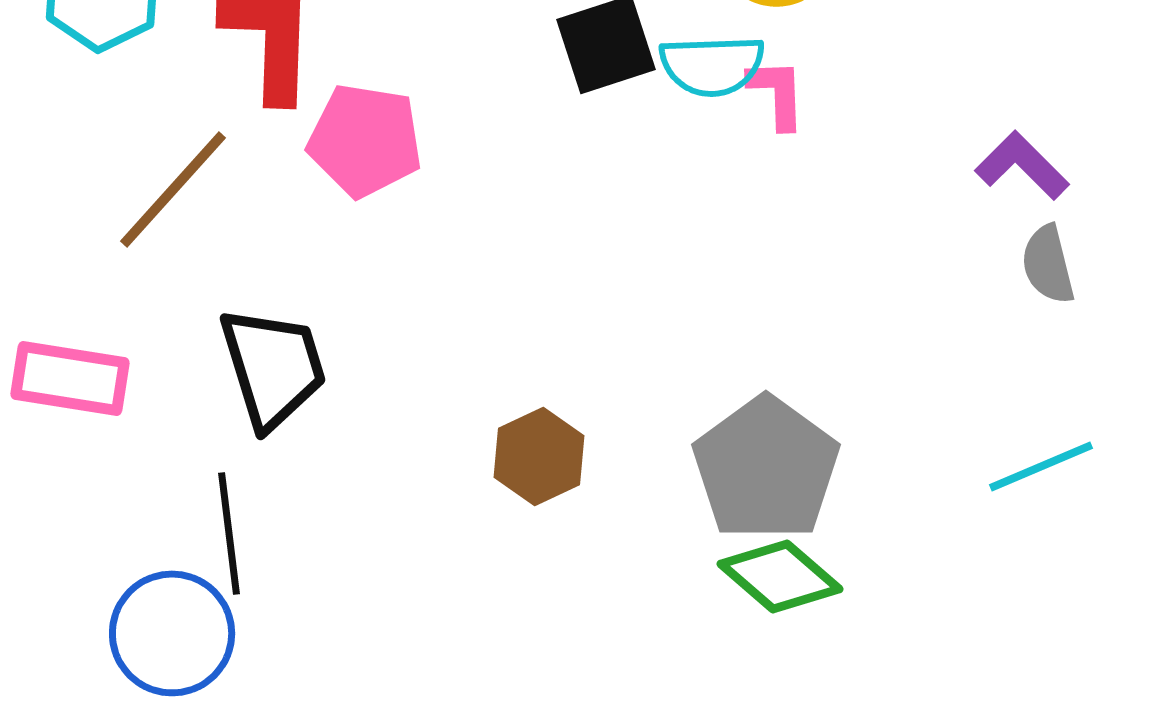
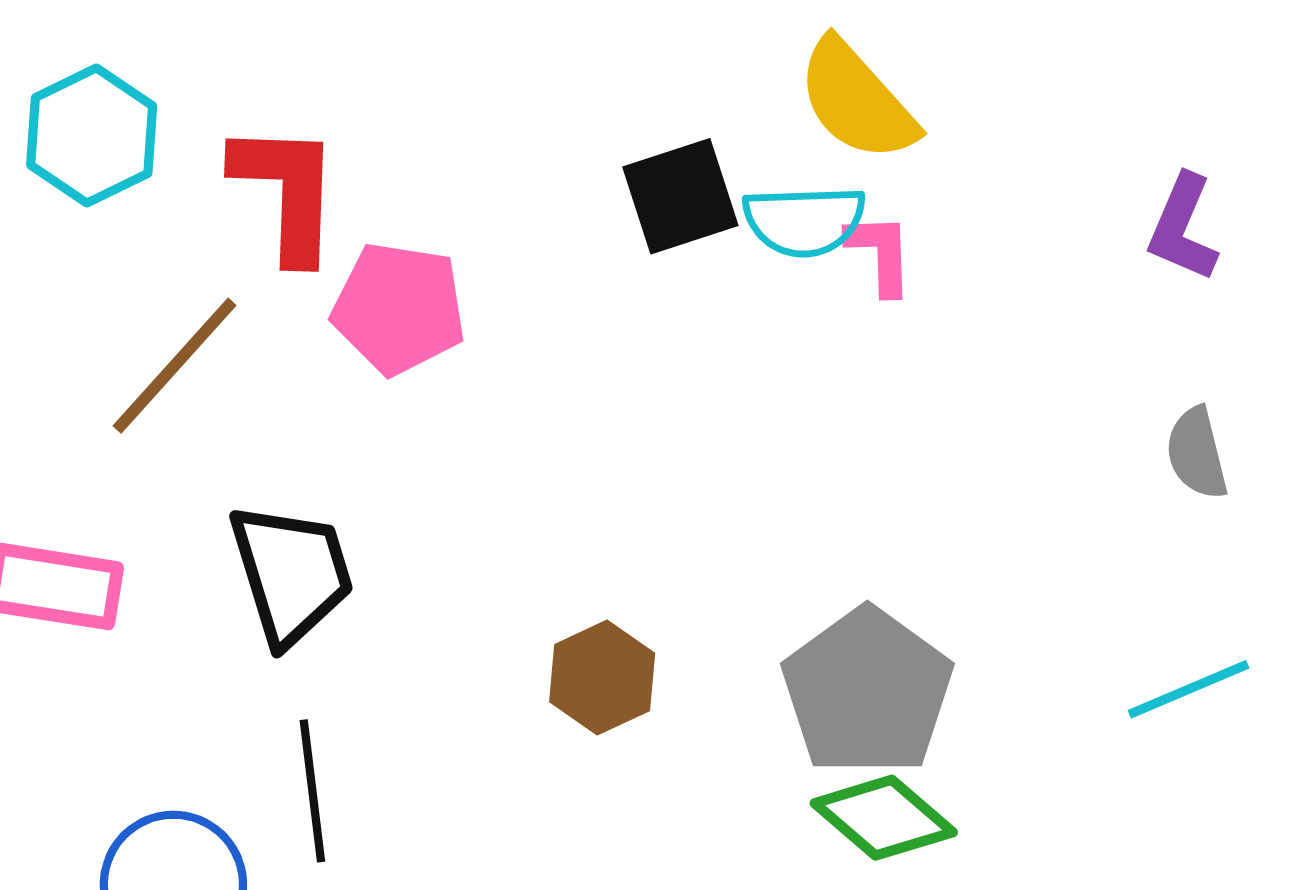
purple L-shape: (1022, 165) -> (1183, 228), moved, turned -112
black line: (229, 533) -> (312, 791), moved

